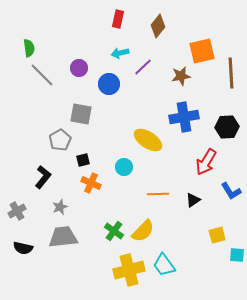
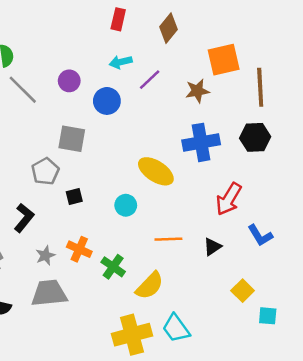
black hexagon: (227, 127) -> (255, 137), moved
orange cross: (91, 183) -> (79, 249), moved
green cross: (114, 231) -> (113, 267), moved
yellow square: (217, 235) -> (243, 291), turned -30

